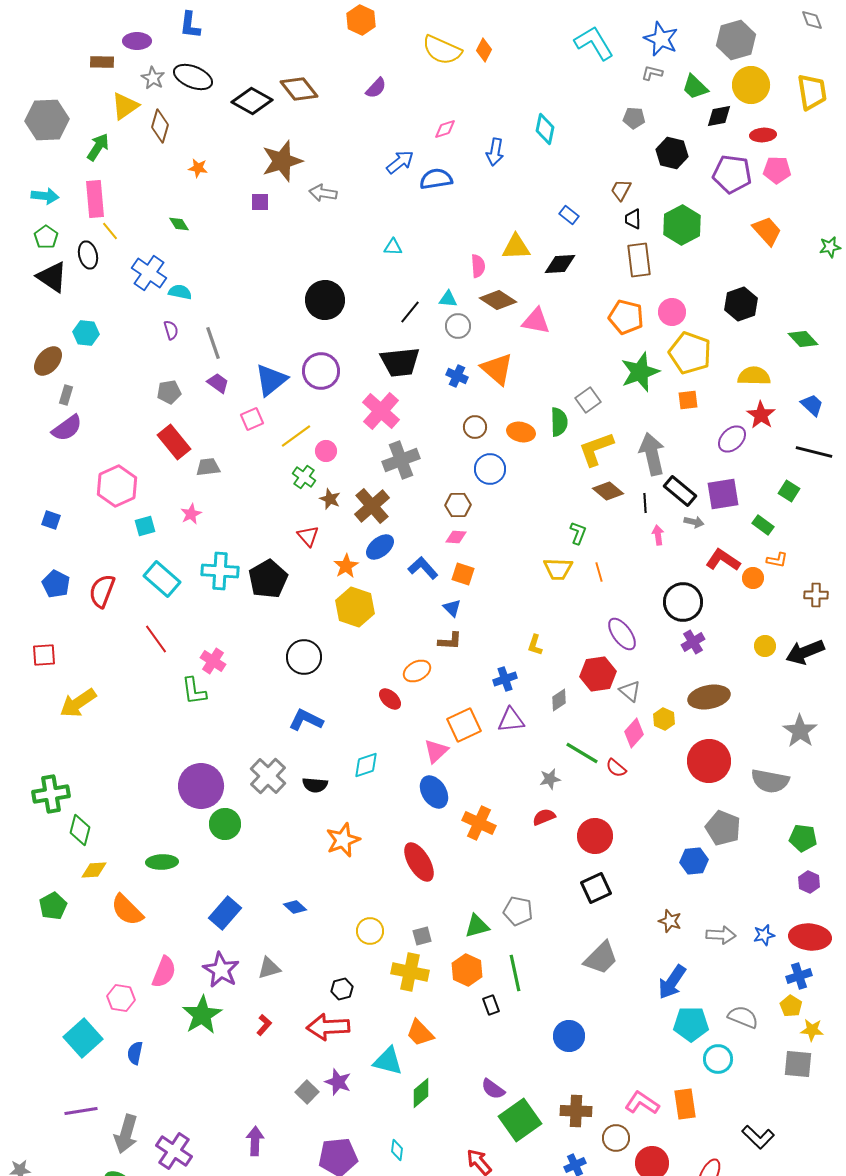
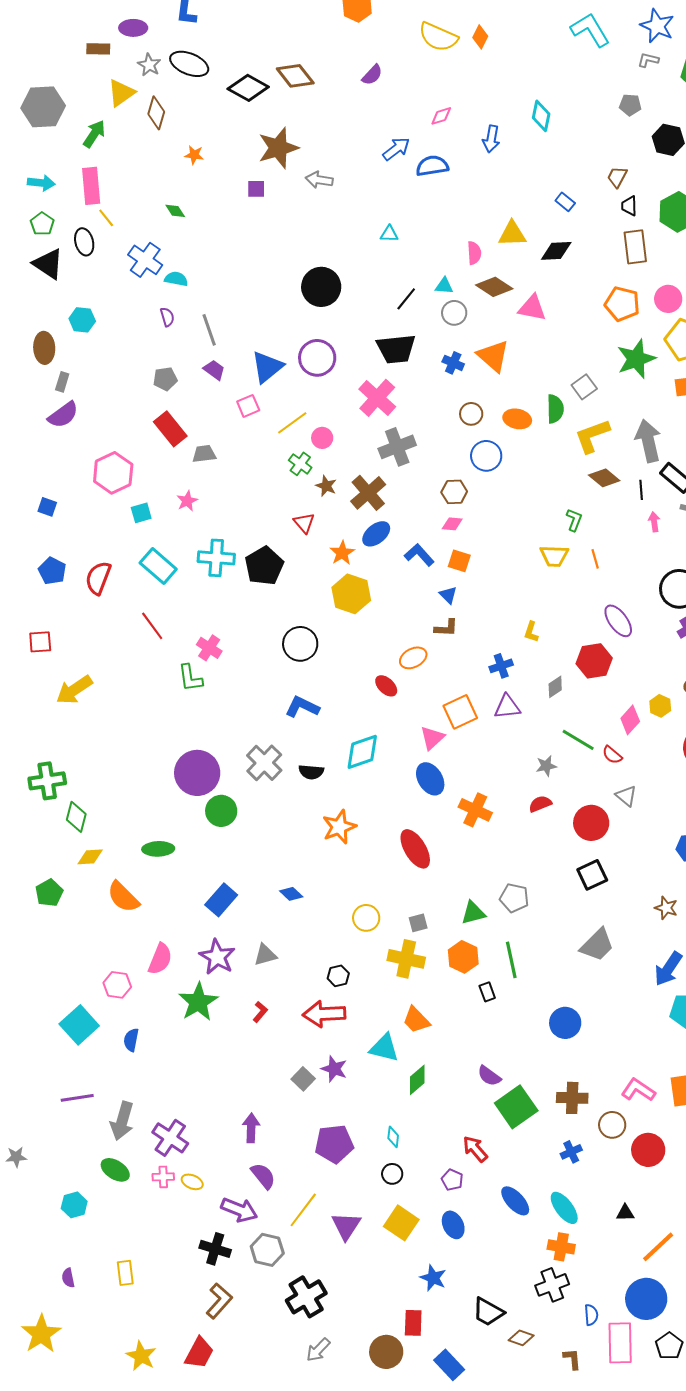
brown ellipse: (48, 361) -> (44, 348), turned -44
gray triangle: (630, 691) -> (626, 796), moved
cyan diamond: (366, 765) -> (362, 752), size x1.4

